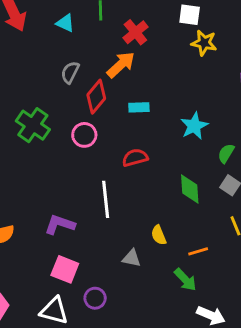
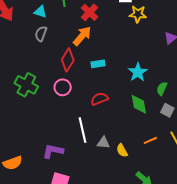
gray semicircle: (70, 72) -> (41, 34), moved
green diamond: (190, 189) -> (139, 104), moved
orange line: (198, 251) -> (150, 140), moved
gray triangle: (132, 258) -> (103, 143), moved

